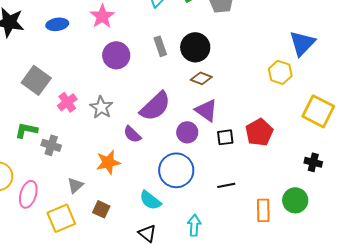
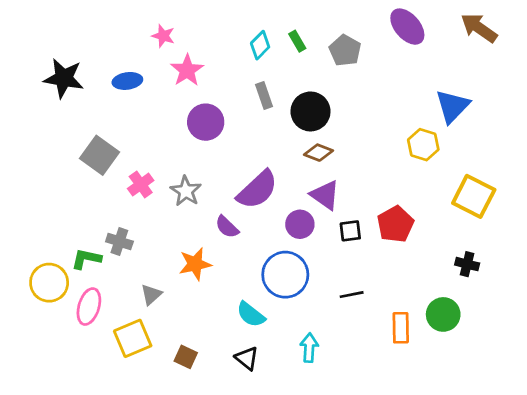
gray rectangle: (160, 46) -> (264, 96), moved
green L-shape: (26, 130) -> (86, 259), moved
brown square: (101, 209) -> (186, 357), moved

